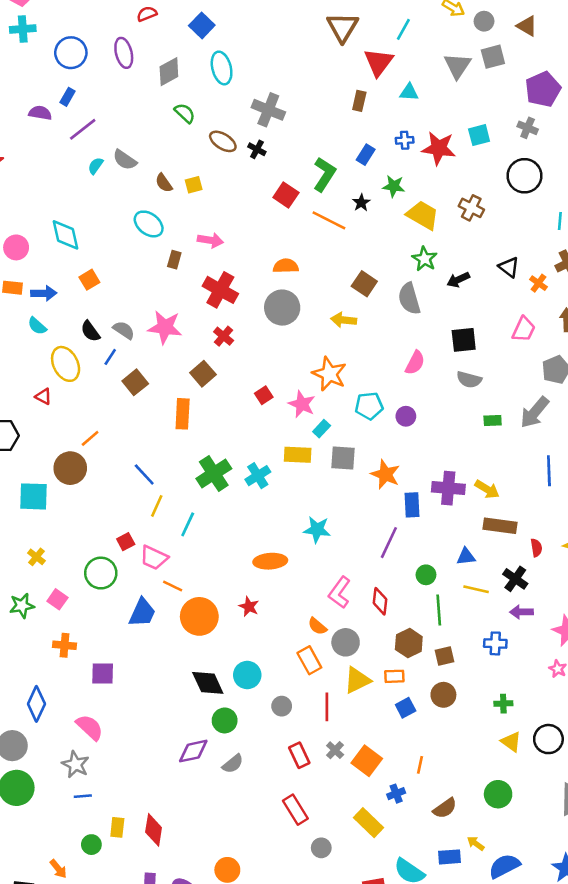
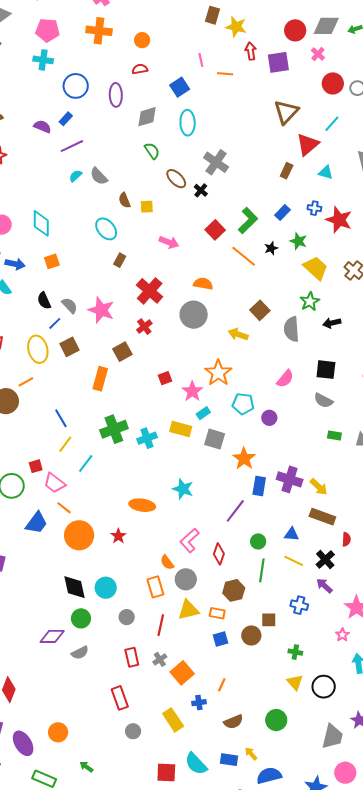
pink arrow: (210, 240) -> (169, 242), moved
yellow ellipse: (66, 364) -> (38, 349), moved
purple arrow: (521, 612) -> (324, 586), turned 30
brown square: (445, 656) -> (269, 620), moved

